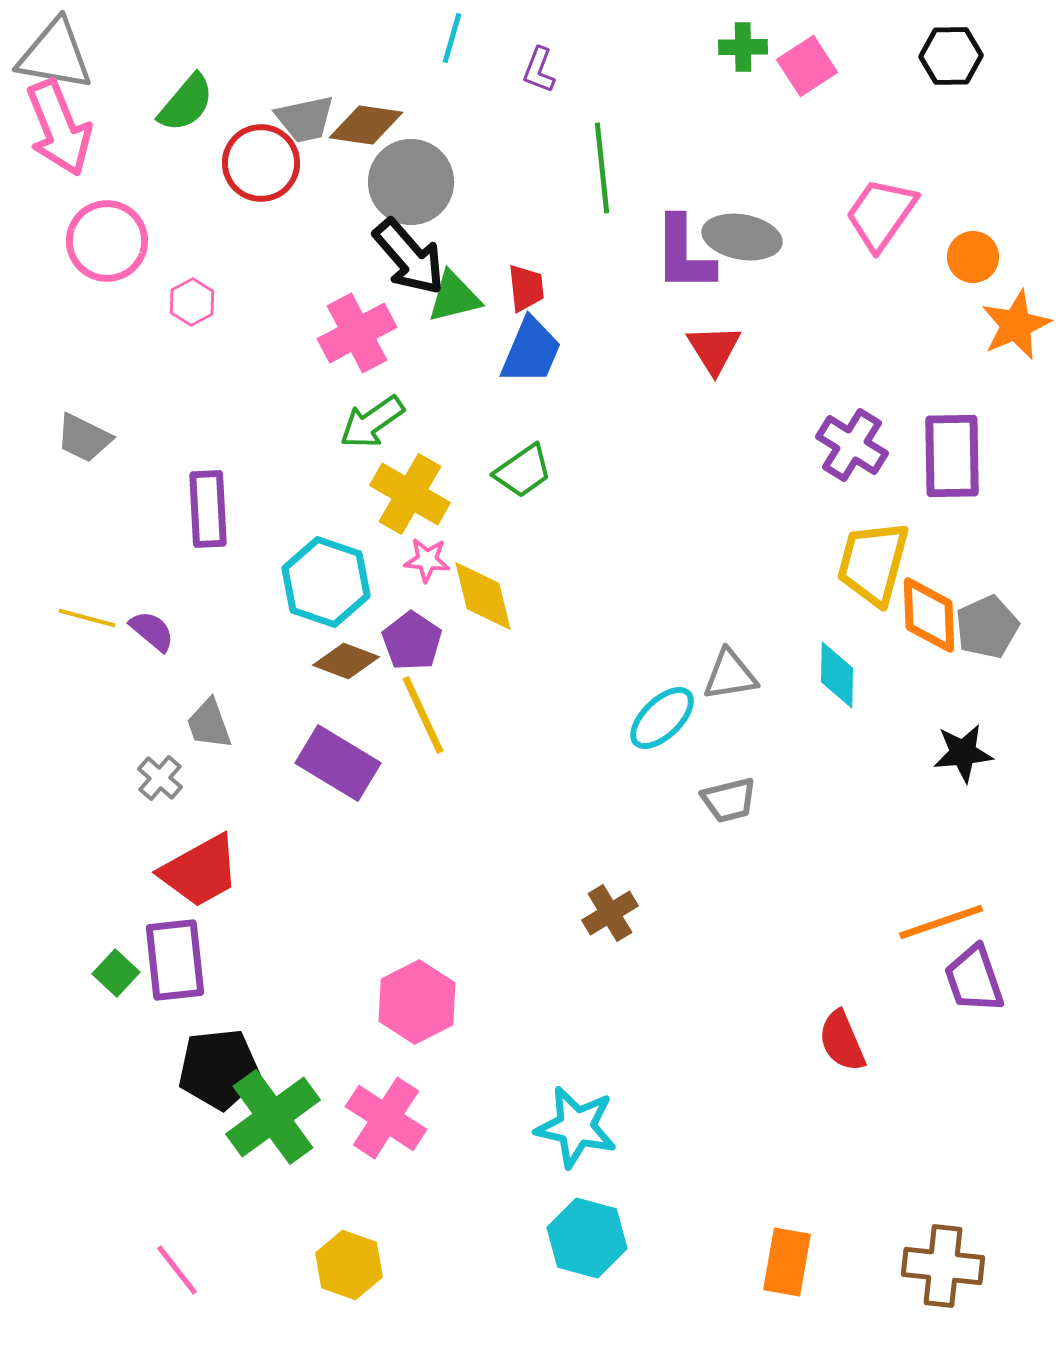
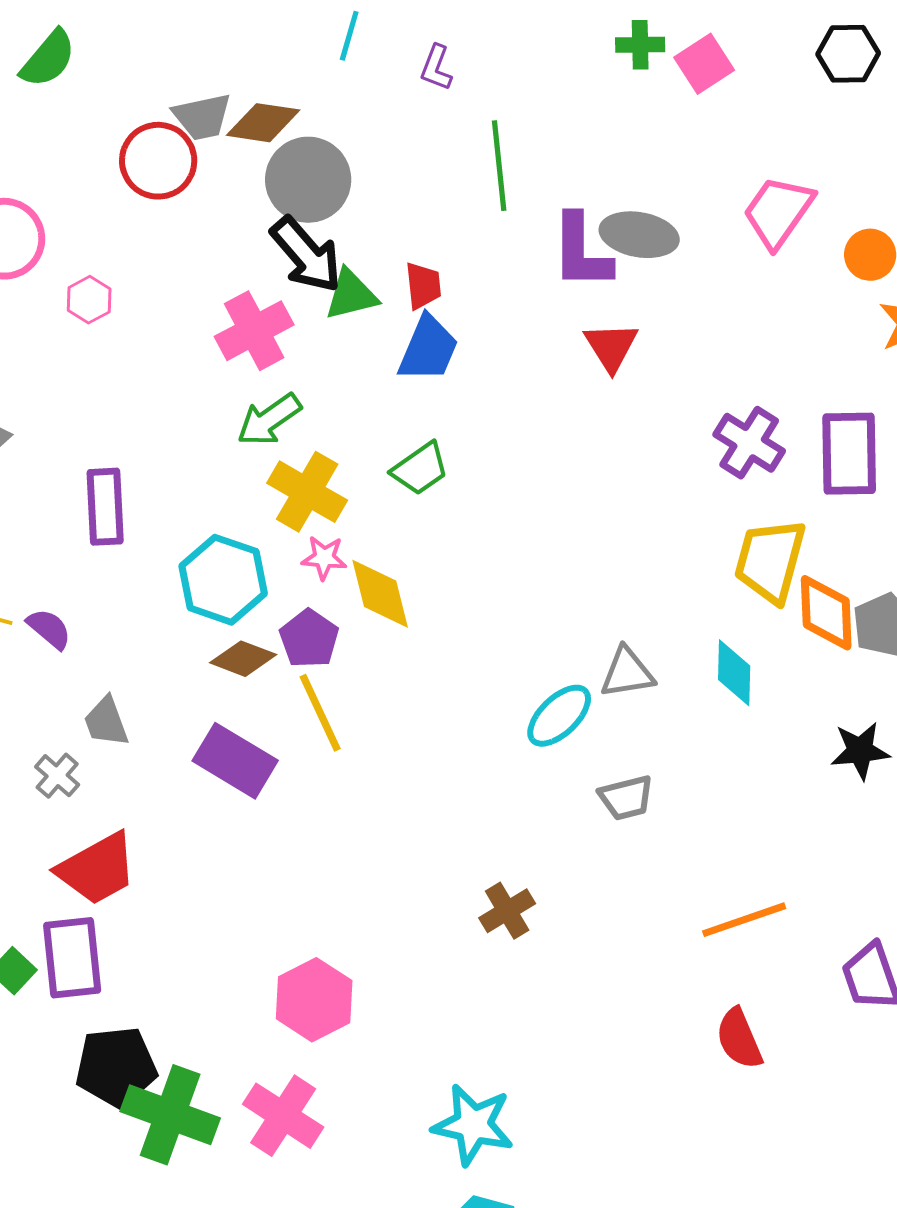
green semicircle: (186, 103) -> (48, 59), moved
orange line: (941, 922) -> (744, 920), moved
green cross: (273, 1117) -> (170, 1115), turned -34

